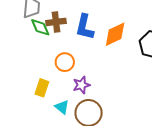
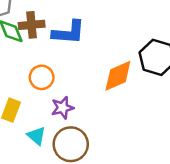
blue L-shape: (85, 27) -> (69, 32), turned -100
orange diamond: (115, 34) -> (118, 76), moved

